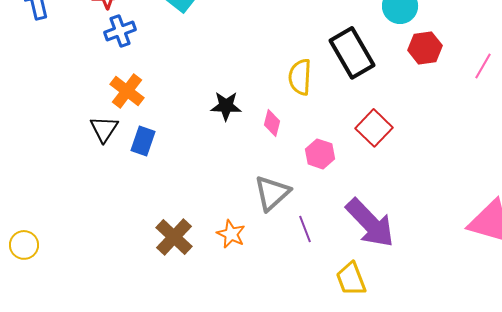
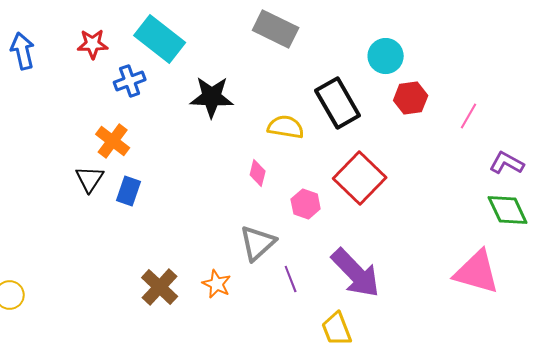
blue cross: (120, 31) -> (130, 81), moved
yellow semicircle: (300, 77) -> (286, 127), turned 96
black star: (226, 106) -> (212, 97), moved, size x1.4
red square: (374, 128) -> (360, 178), size x1.4

